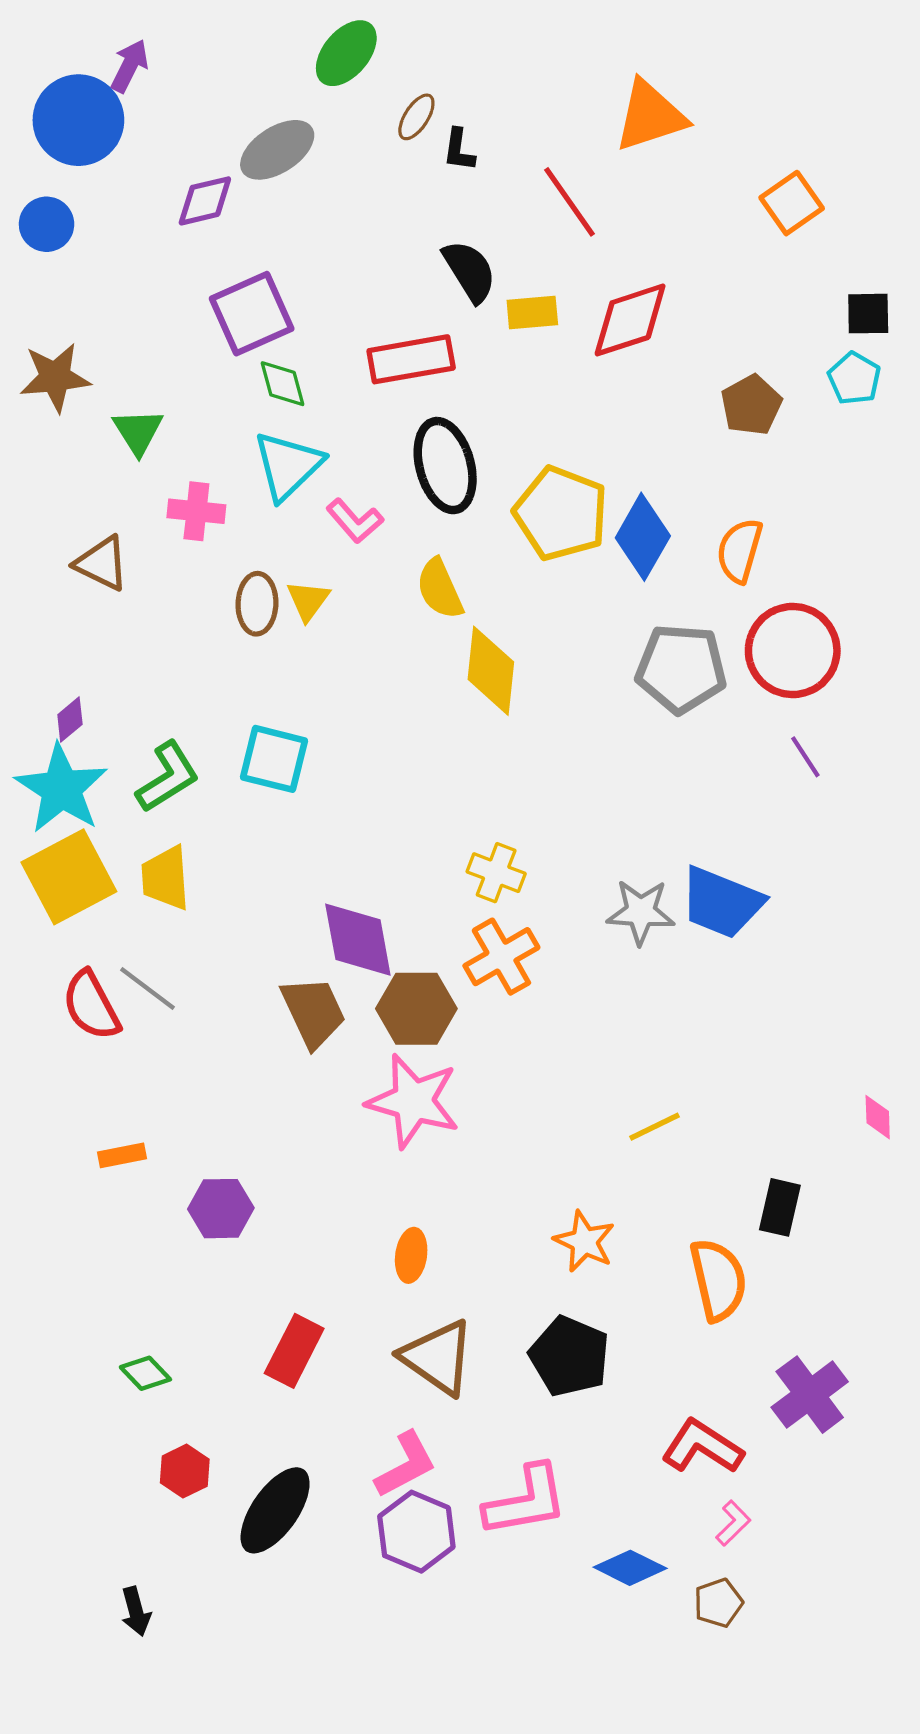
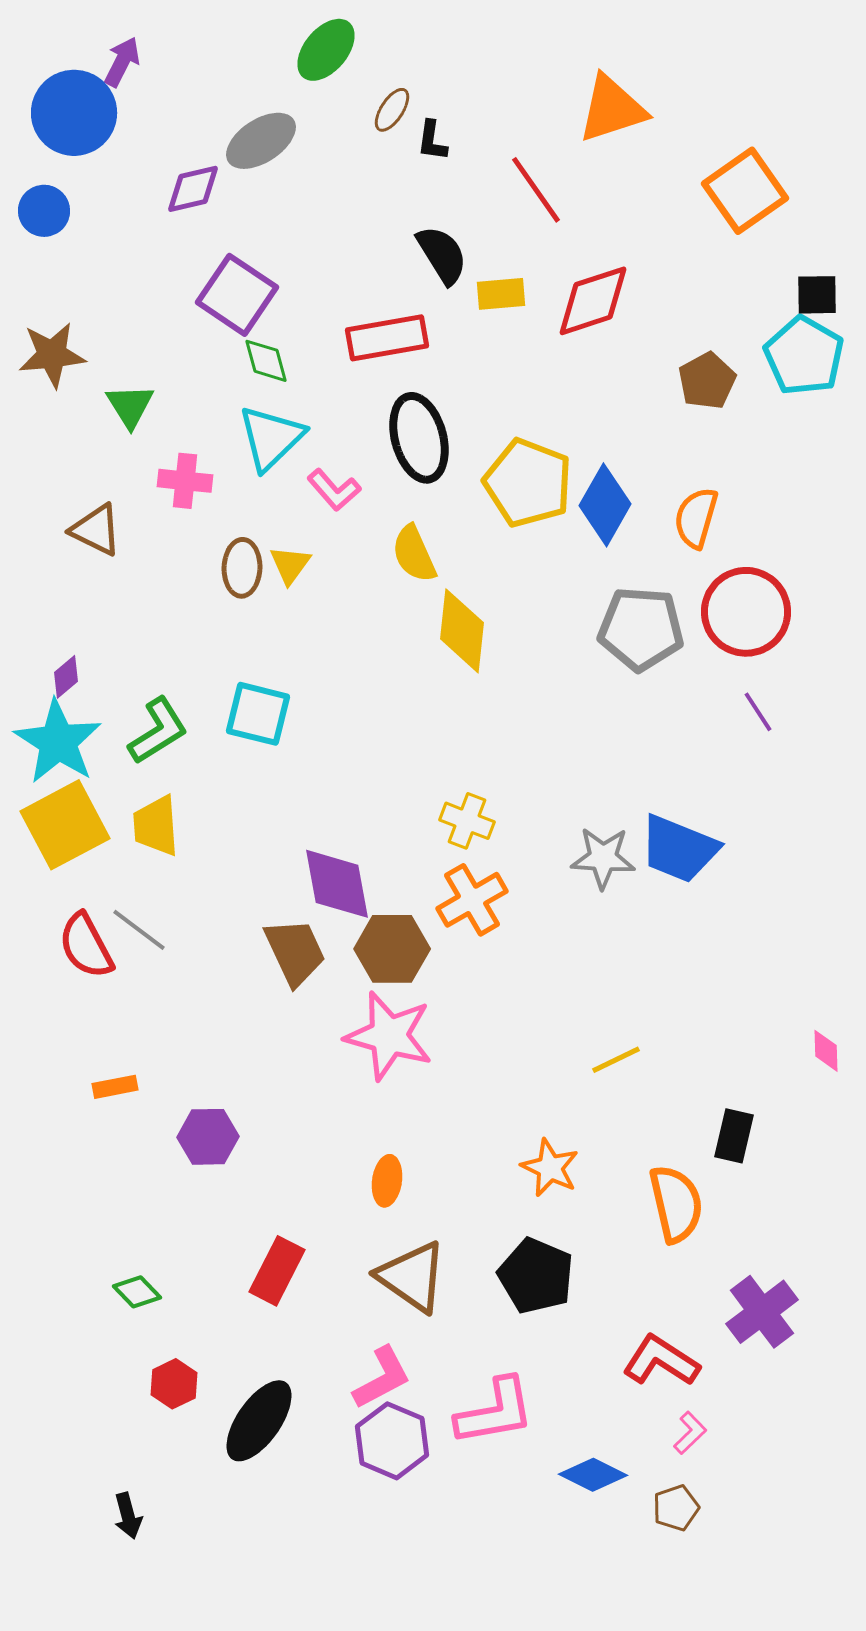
orange square: (792, 203) -> (745, 191), size x1.4
purple square: (252, 314) -> (237, 295), turned -32
cyan pentagon: (854, 378) -> (804, 356), size x1.6

